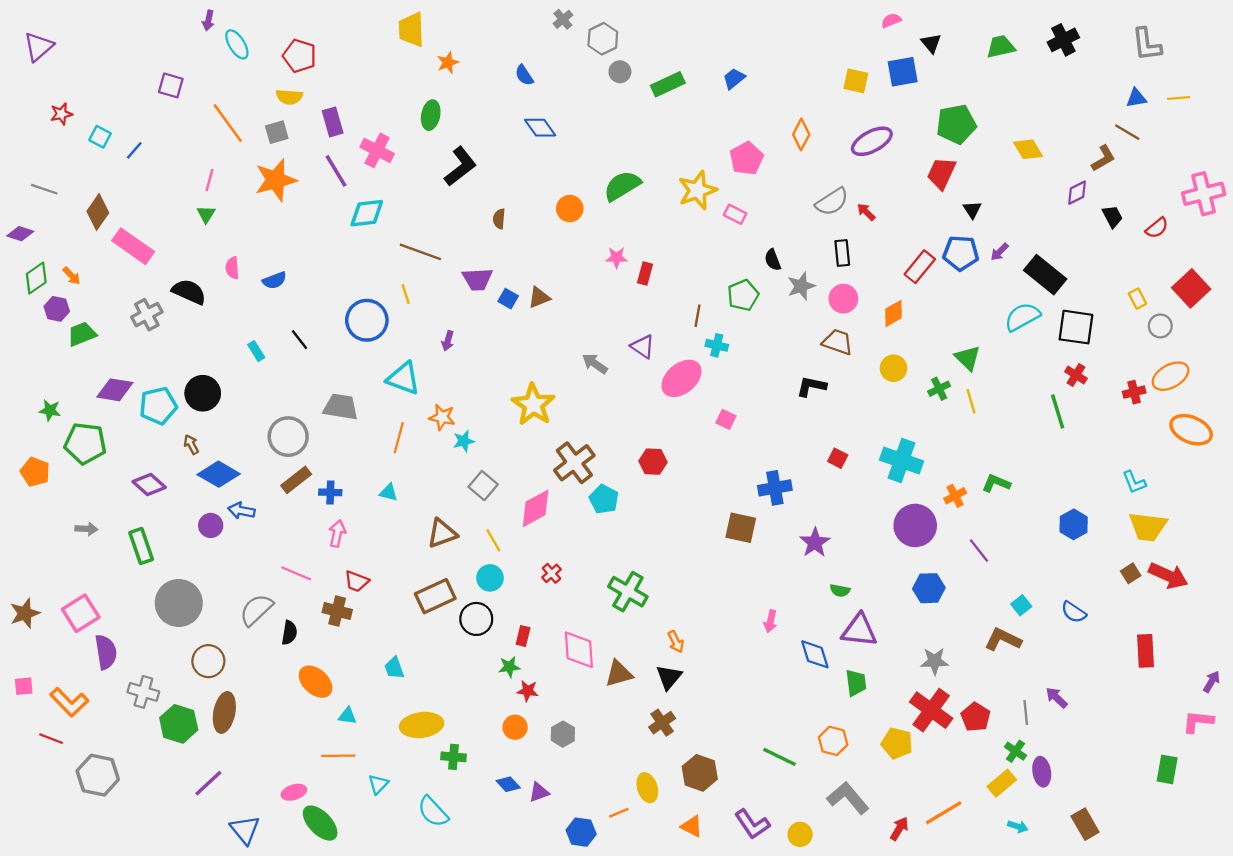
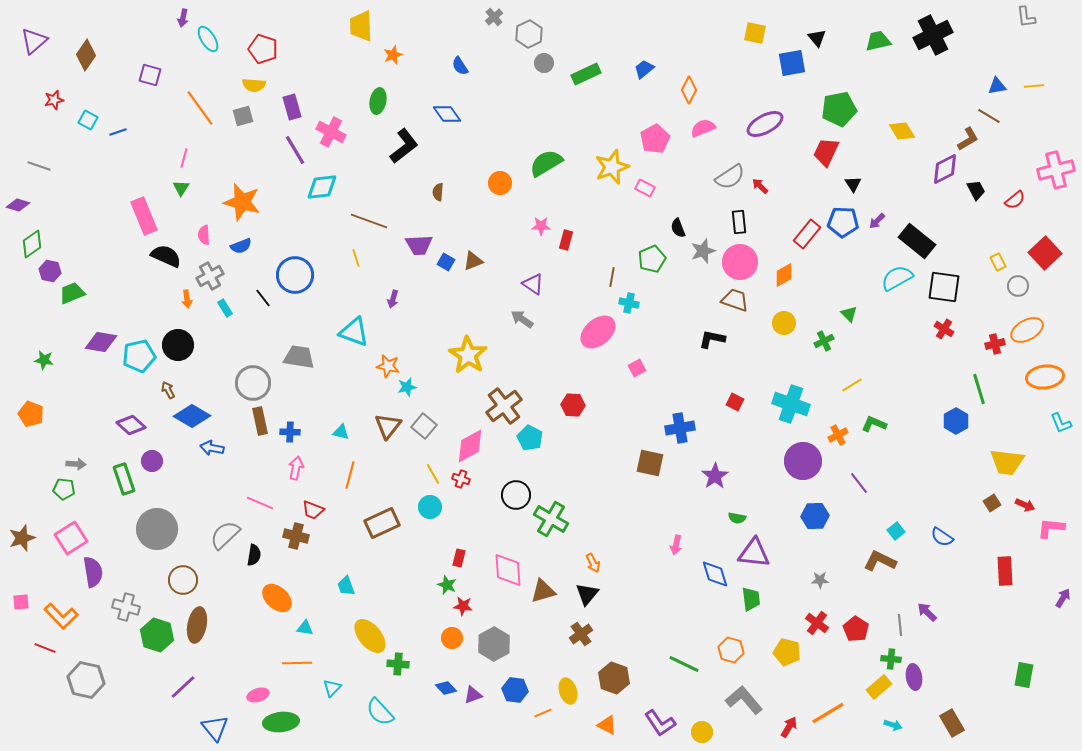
pink semicircle: (891, 20) -> (703, 128), moved, size x1.4
black cross: (1063, 40) -> (933, 35), size x1.4
gray L-shape: (1147, 44) -> (1026, 17), moved, size x0.7
yellow square: (856, 81) -> (755, 33), moved
blue diamond: (540, 128) -> (447, 114), moved
orange diamond: (801, 134) -> (689, 90), moved
blue line: (134, 150) -> (118, 132), turned 30
orange star: (276, 180) -> (242, 202), moved, turned 30
purple diamond: (1077, 193) -> (945, 169), size x1.4
brown diamond: (98, 212) -> (86, 55), moved
pink rectangle: (133, 246) -> (144, 216), moved, turned 33
orange arrow: (72, 276) -> (187, 299), moved, turned 36
pink circle: (843, 299) -> (740, 262), size x1.4
gray cross: (147, 315) -> (210, 276), moved
blue circle: (367, 320) -> (295, 275), moved
purple triangle: (643, 346) -> (533, 284), moved
green triangle: (968, 358) -> (849, 314), size x0.7
yellow line: (971, 401) -> (852, 385), moved, turned 75
green line: (1058, 411) -> (979, 389), moved
pink square: (726, 419) -> (637, 368), turned 36
orange ellipse: (1191, 430) -> (1045, 377), turned -30
orange line: (399, 438) -> (350, 475), moved
green pentagon: (85, 443) -> (64, 489), moved, size x0.6
brown rectangle: (296, 480) -> (260, 421), turned -64
cyan L-shape: (1134, 482) -> (1061, 423), moved
blue hexagon: (1074, 524) -> (956, 421), moved
purple circle: (211, 525) -> (152, 461), moved
brown triangle: (442, 533) -> (388, 426), moved, turned -32
red cross: (552, 573) -> (461, 479), moved, turned -30
red arrow: (1168, 576) -> (1025, 505), size x0.6
black circle: (476, 619) -> (516, 495), moved
gray star: (935, 661) -> (820, 580), size x0.7
green star: (509, 667) -> (447, 585), turned 30
red cross: (931, 710) -> (817, 623), size x0.6
pink L-shape: (1198, 722) -> (1051, 528), moved
yellow ellipse: (422, 725) -> (370, 636), turned 57
gray hexagon: (563, 734) -> (494, 644), size x1.5
green cross: (1016, 751) -> (891, 659), turned -30
green ellipse: (320, 823) -> (281, 722), turned -52
blue hexagon: (581, 832) -> (515, 690), moved

